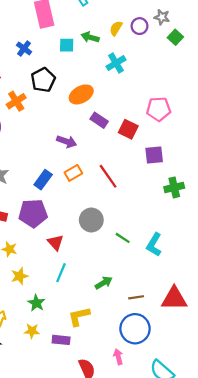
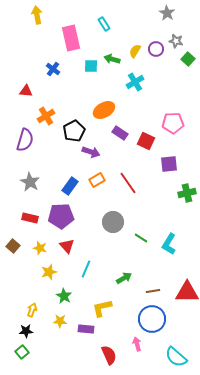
black pentagon: (43, 80) -> (74, 131), moved
red triangle: (55, 242) -> (67, 246), moved

